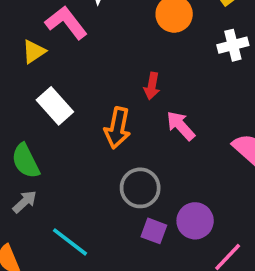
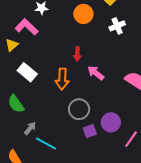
gray arrow: (25, 202) -> (30, 128), moved
purple square: (154, 231) -> (90, 131), turned -32

